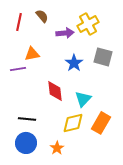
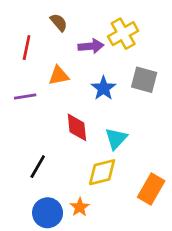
red line: (19, 22) -> (27, 48), moved
orange triangle: (32, 54) -> (59, 76), moved
black line: (27, 119) -> (38, 167), turned -66
orange rectangle: (101, 123) -> (151, 189), moved
blue circle: (26, 143) -> (48, 213), moved

